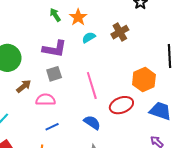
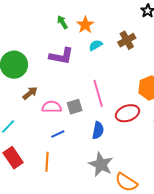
gray square: (54, 74) -> (75, 107), moved
blue semicircle: (92, 123) -> (98, 130), turned 66

